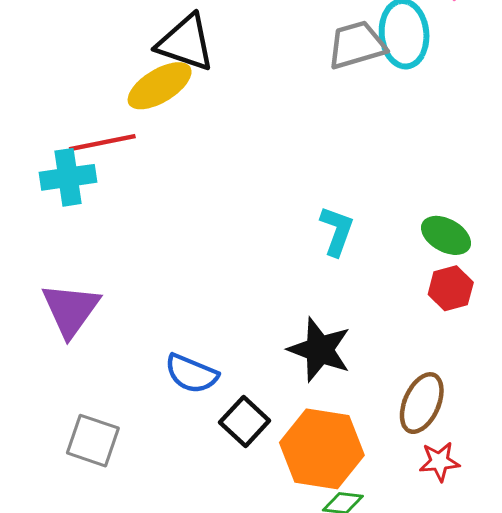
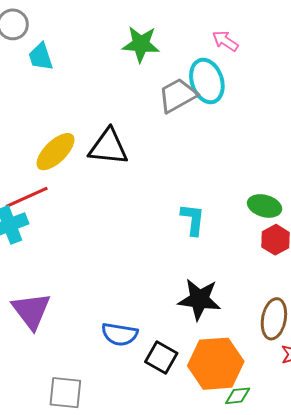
black triangle: (186, 43) -> (108, 147), moved

